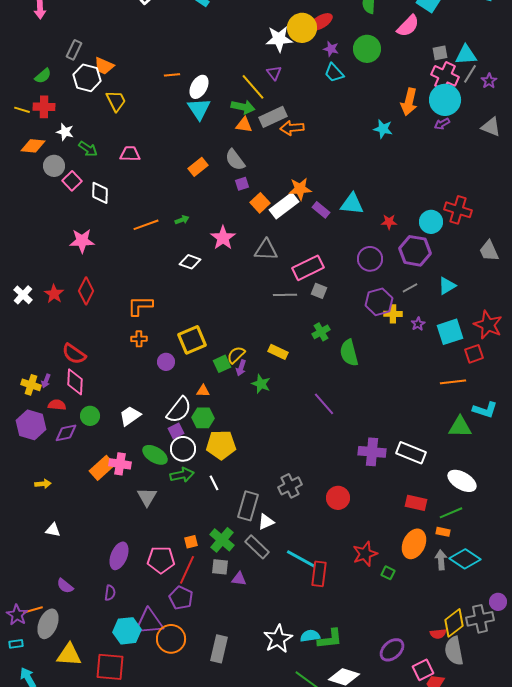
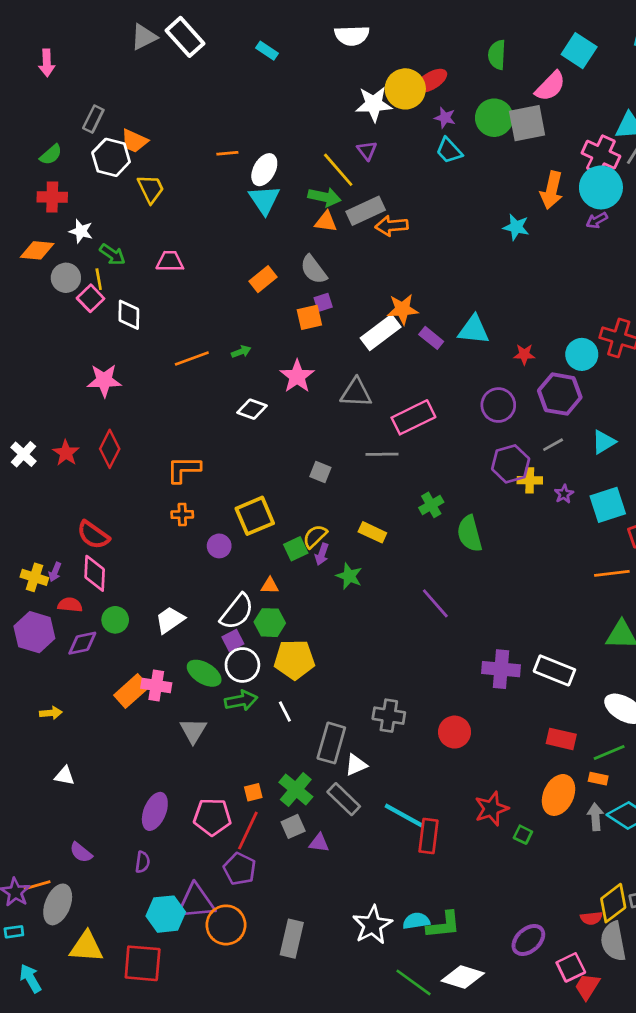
gray square: (440, 53) -> (527, 123), moved, size x1.8
yellow line: (22, 110) -> (99, 279), moved, turned 63
orange square: (260, 203) -> (309, 317), moved, turned 30
gray square: (319, 291) -> (320, 472), moved
gray cross: (290, 486) -> (389, 716), turned 35
gray square: (220, 567) -> (293, 826), turned -30

